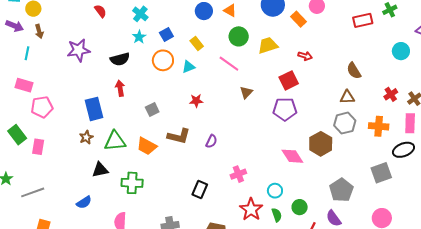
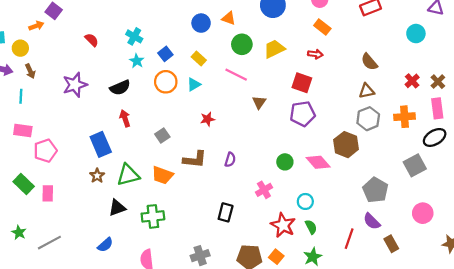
orange rectangle: (299, 19) -> (322, 27), moved
red square: (289, 80) -> (302, 83), turned -36
green circle: (300, 207) -> (285, 162), moved

